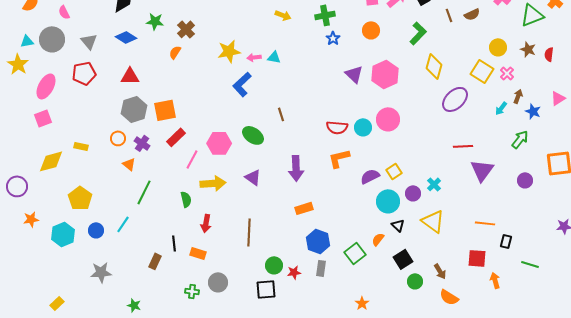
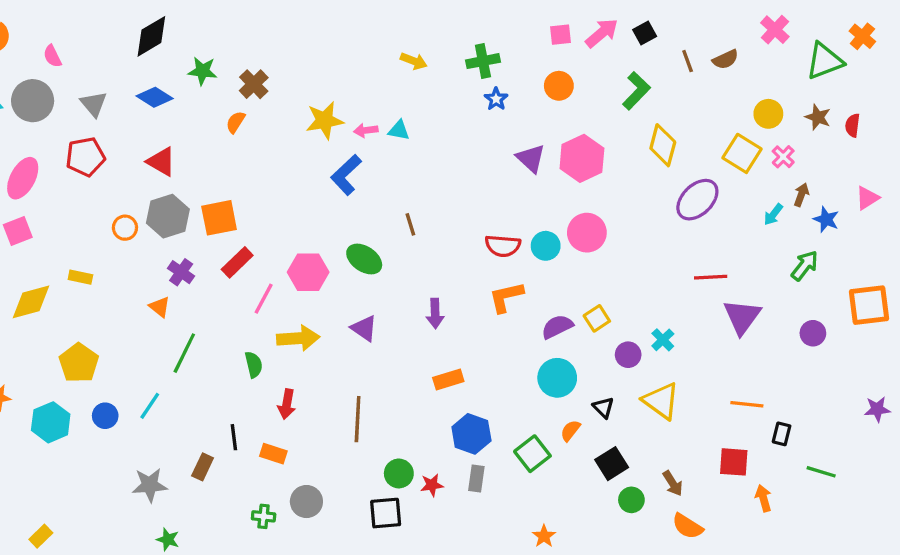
red triangle: (130, 76) -> (161, 162), turned 30
orange circle: (118, 138) -> (125, 228), moved
purple arrow: (296, 168) -> (435, 313), size x0.7
cyan circle: (388, 201) -> (557, 378), moved
gray star: (101, 272) -> (150, 485), moved

